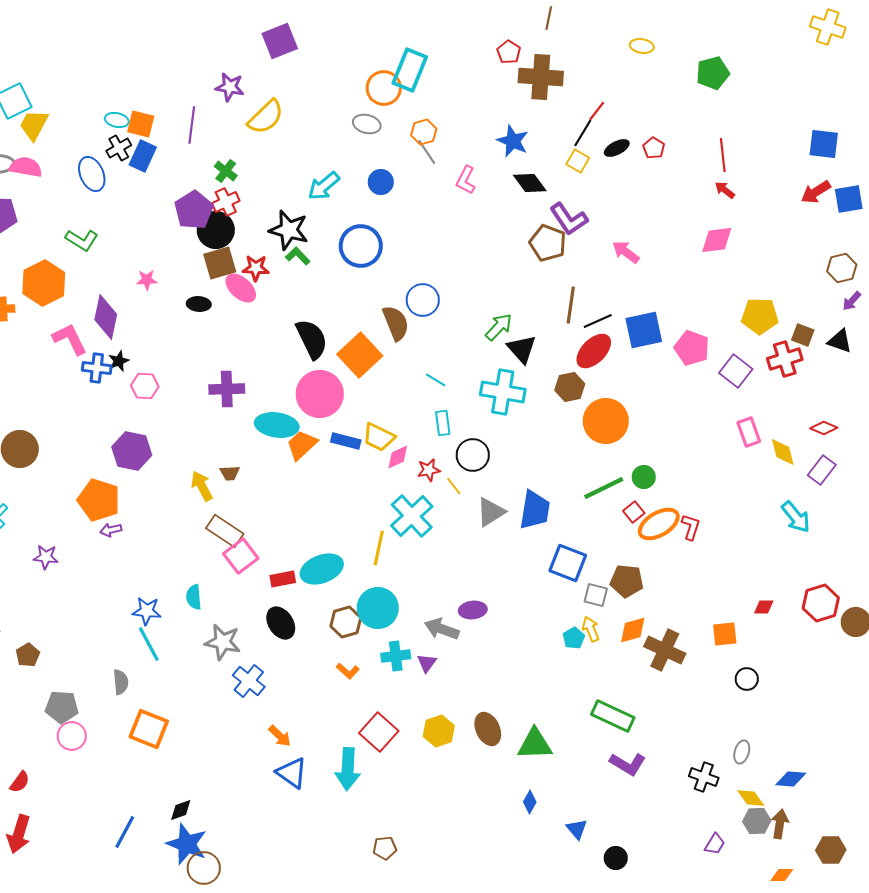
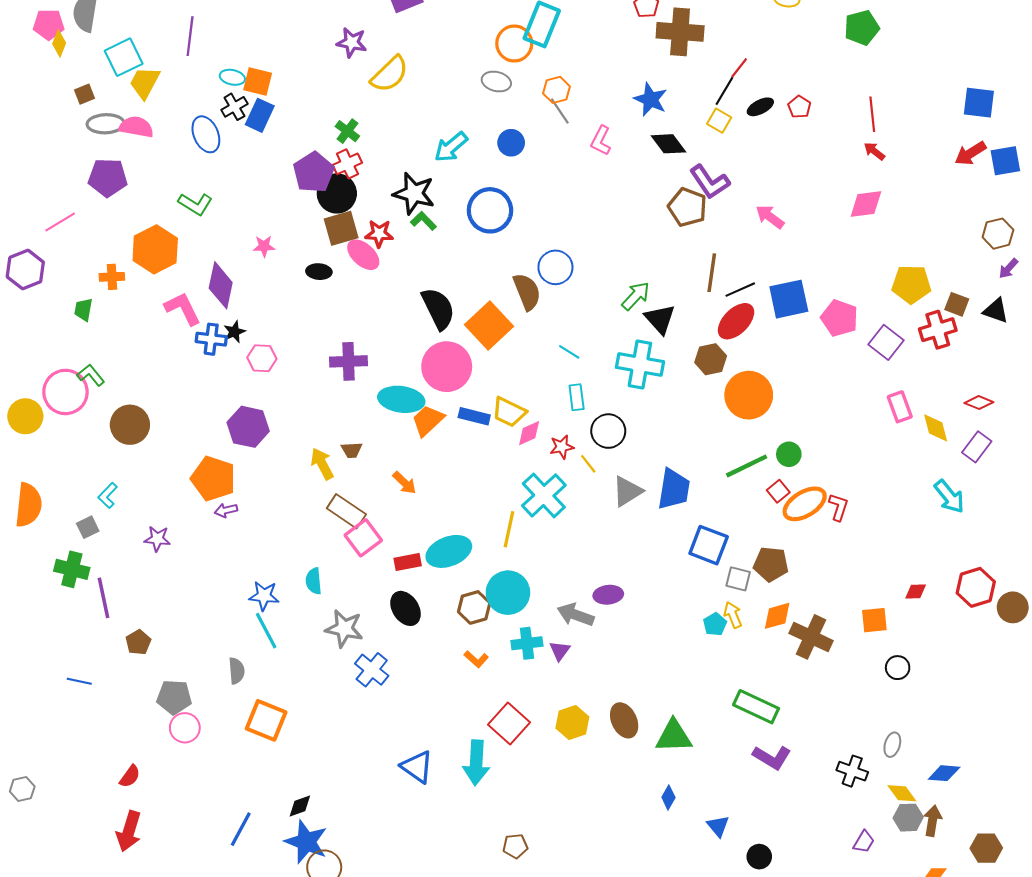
purple line: (192, 125) -> (190, 36), moved
orange arrow: (280, 736) -> (404, 483), moved

